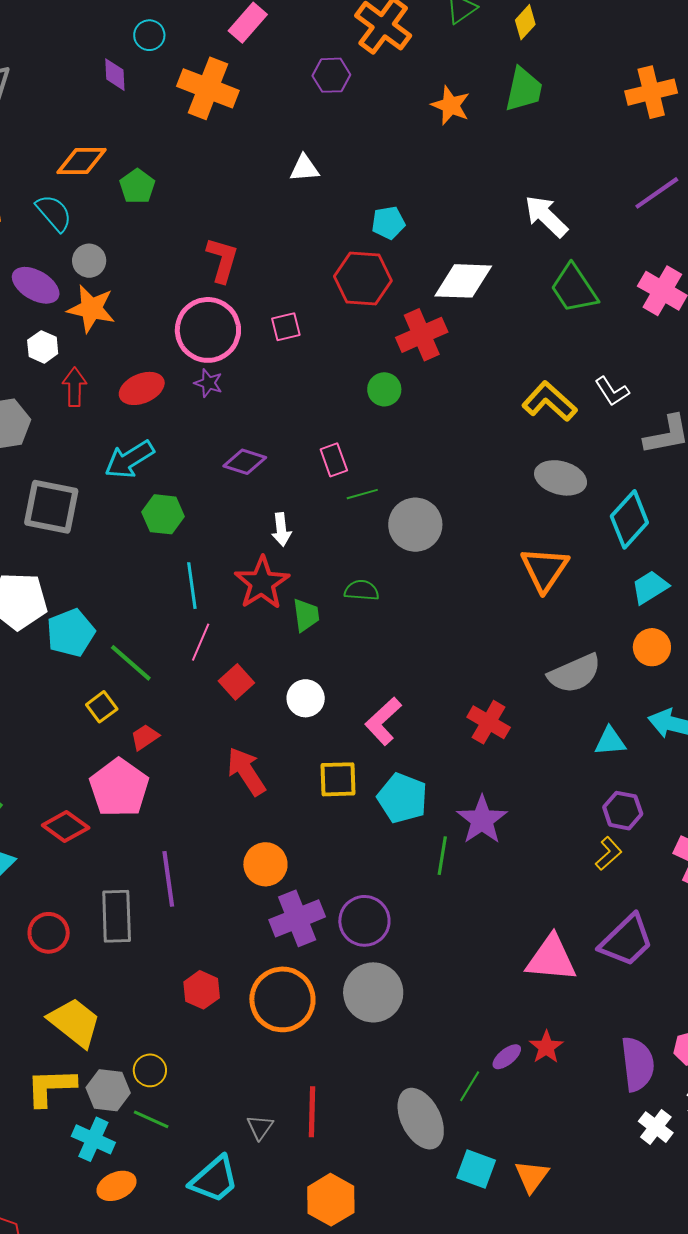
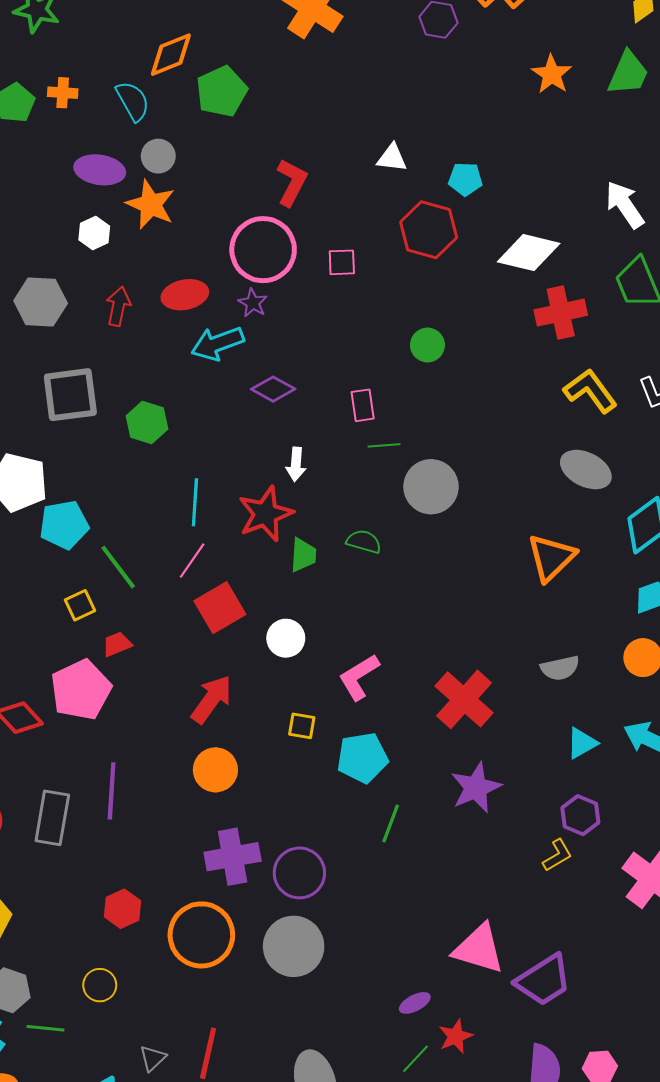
orange diamond: (81, 161) -> (171, 55), turned -33
white triangle: (304, 168) -> (392, 158), moved
green pentagon: (137, 186) -> (222, 91), size x1.4
purple ellipse: (36, 285) -> (100, 170), turned -33
red cross: (422, 335) -> (561, 313), moved
red arrow: (74, 387) -> (118, 306), moved
cyan arrow: (129, 459) -> (217, 343), moved
gray square: (51, 507) -> (70, 395), turned -30
green hexagon: (163, 514) -> (147, 423), moved
gray semicircle: (575, 673) -> (560, 668), size x0.7
red square: (236, 682) -> (220, 608), size x1.4
red cross: (489, 722) -> (464, 699), size x1.4
cyan triangle: (610, 741) -> (582, 743), turned -36
red arrow: (246, 771) -> (212, 699), turned 57
yellow square: (338, 779) -> (302, 726), size x0.7
cyan pentagon: (402, 798) -> (362, 758), turned 30
purple star: (482, 820) -> (476, 788), moved
orange circle: (265, 864) -> (215, 770), moved
purple trapezoid: (626, 941) -> (544, 980), moved
purple ellipse: (507, 1057) -> (415, 1003), moved
yellow circle: (150, 1070) -> (100, 985), moved
green line: (470, 1086) -> (415, 1059), moved
green line: (151, 1119) -> (45, 1028), turned -30

